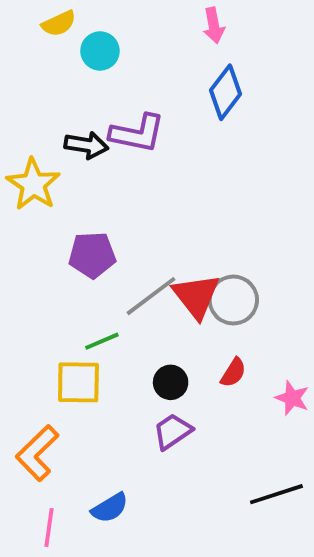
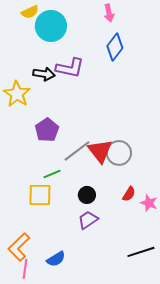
cyan circle: (100, 51) -> (51, 26), size x1.6
purple pentagon: (92, 255) -> (47, 130), turned -30
red semicircle: (233, 373) -> (129, 194), moved
orange L-shape: (37, 453) -> (19, 247), moved

